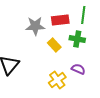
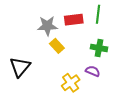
green cross: (77, 39) -> (99, 48), moved
yellow rectangle: (54, 45) -> (57, 46), moved

